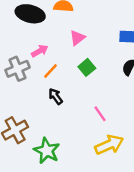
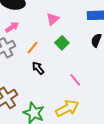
pink arrow: (40, 51) -> (12, 27), moved
yellow arrow: (109, 145) -> (67, 108), moved

